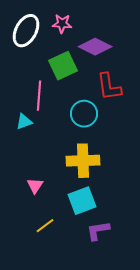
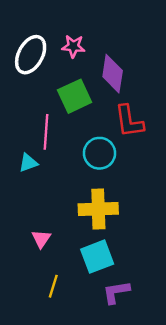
purple diamond: (95, 47) -> (113, 74), turned 72
yellow line: (45, 226) -> (53, 286), turned -36

